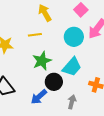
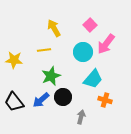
cyan trapezoid: (72, 67) -> (93, 79), moved
blue arrow: (39, 97) -> (41, 100), moved

